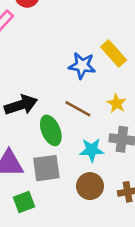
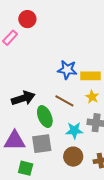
yellow rectangle: (114, 53) -> (90, 76), moved, turned -48
green square: (24, 202) -> (26, 168), turned 35

